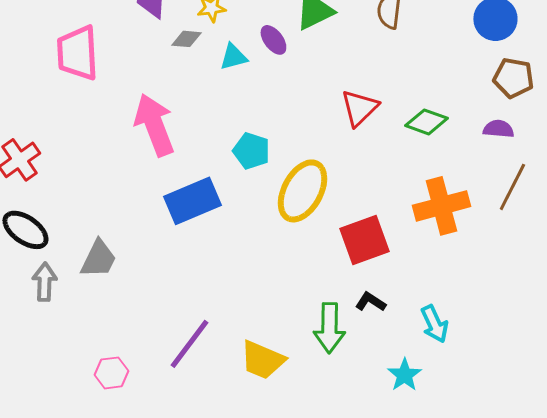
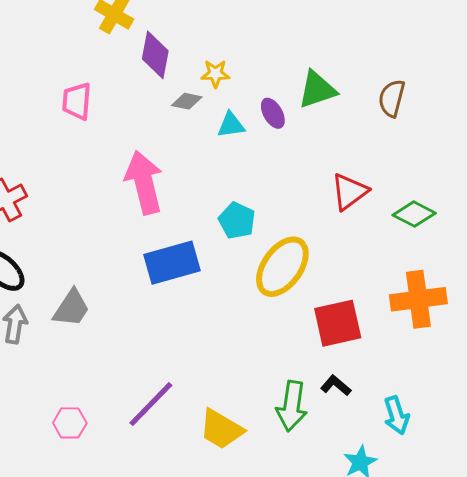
pink trapezoid: (77, 53) -> (77, 101), size x0.7

